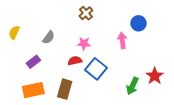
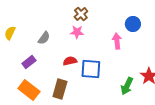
pink star: (84, 44) -> (77, 32), moved
blue square: (96, 69) -> (91, 69), turned -35
orange rectangle: (33, 90) -> (29, 90), turned 50

